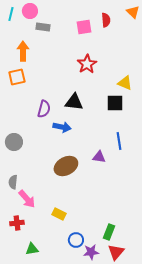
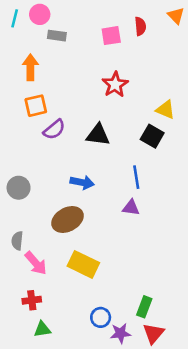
orange square: (17, 77) -> (36, 106), moved
black square: (115, 103) -> (152, 136), turned 30
purple semicircle: (44, 109) -> (54, 130), moved, turned 36
blue arrow: (62, 127) -> (82, 182), moved
blue line: (119, 141) -> (136, 177), moved
brown ellipse: (66, 166) -> (67, 219), moved
yellow rectangle: (59, 214) -> (83, 264), moved, size x1.6
red cross: (17, 223) -> (32, 300), moved

